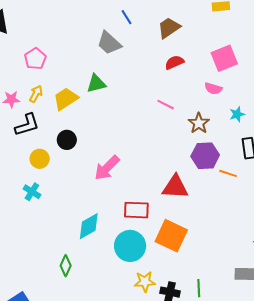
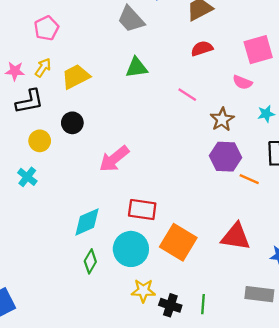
green triangle: (96, 84) -> (137, 68), moved
red triangle: (175, 187) -> (236, 237), moved
green diamond: (66, 266) -> (90, 261), moved

